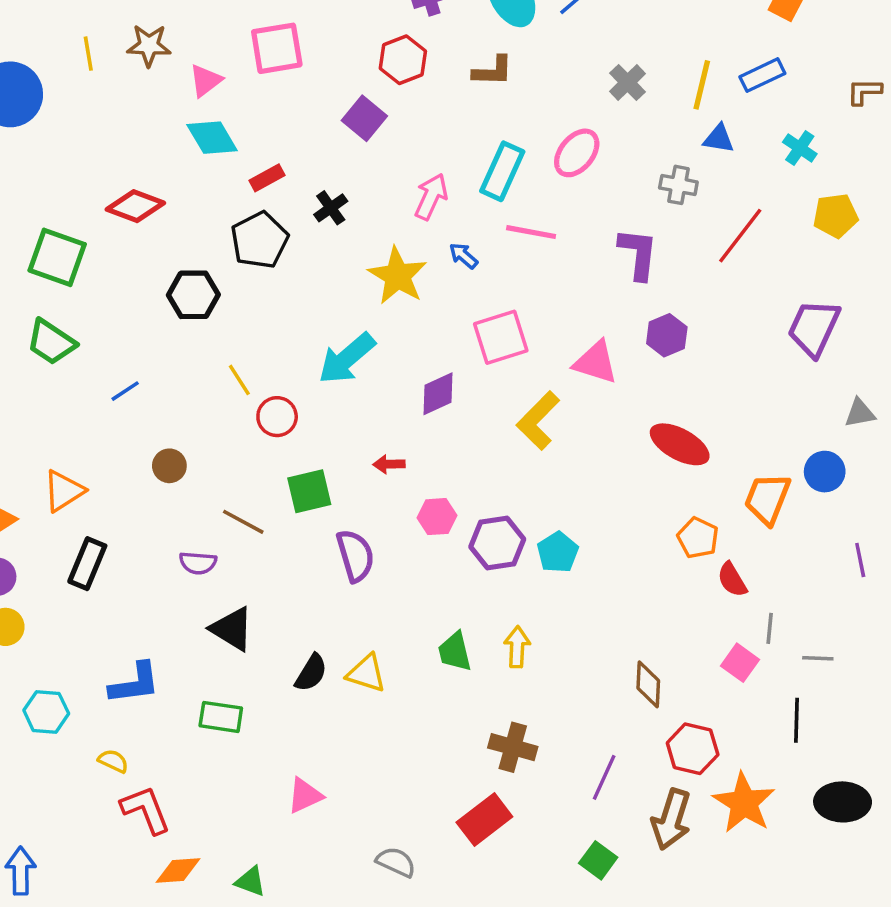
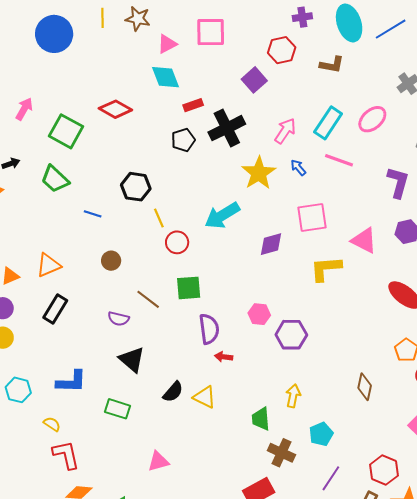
black cross: (331, 208) -> (227, 128), size x1.8
black pentagon: (260, 240) -> (183, 140), size x0.7
black hexagon: (193, 295) -> (136, 187), moved
blue line: (125, 391) -> (93, 214), turned 42
yellow L-shape: (538, 421) -> (326, 269), turned 32
red arrow: (389, 464) -> (224, 357), moved
cyan pentagon: (558, 552) -> (321, 434), moved
green trapezoid: (455, 652) -> (261, 419), moved
brown diamond: (648, 684) -> (365, 387), moved

